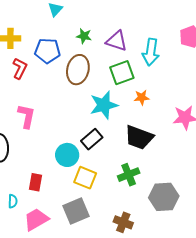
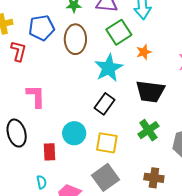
cyan circle: (67, 155) -> (74, 133), moved
red rectangle: (36, 182) -> (49, 152), moved

